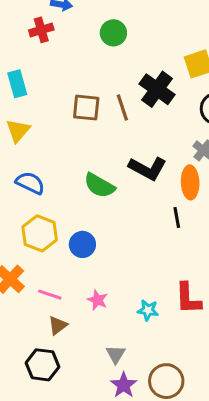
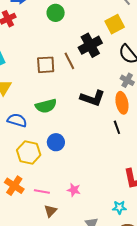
black cross: (157, 89) -> (90, 45), turned 35
green semicircle: (99, 186) -> (46, 106), moved, turned -35
blue circle: (82, 244) -> (56, 142), moved
cyan star: (148, 310) -> (119, 207), moved

